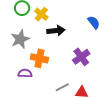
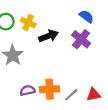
purple cross: (81, 57) -> (81, 39), moved
orange cross: (39, 58) -> (50, 89), moved

